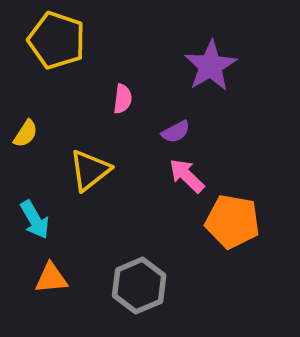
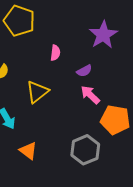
orange triangle: (51, 278) -> (28, 151), moved, turned 42
gray hexagon: (139, 286) -> (85, 150), moved

